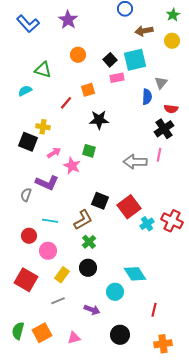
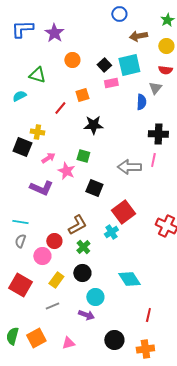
purple star: (68, 20) -> (54, 33), moved
blue L-shape: (28, 24) -> (22, 29), turned 130
red semicircle: (171, 109) -> (165, 70), moved
black cross: (164, 129) -> (158, 134), turned 36
gray semicircle: (26, 195) -> (20, 241), moved
black square: (100, 201) -> (94, 188), moved
cyan line: (50, 221) -> (20, 222), moved
cyan cross: (147, 224) -> (111, 232), moved
red circle: (29, 236) -> (54, 241), moved
cyan circle: (115, 292) -> (95, 297), moved
orange cross: (163, 344) -> (145, 349), moved

